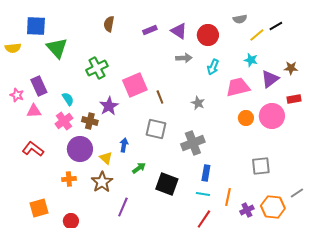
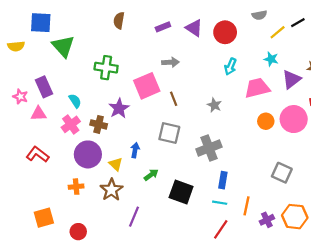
gray arrow: (184, 58) -> (170, 62), moved
green cross: (97, 68) -> (106, 68), turned 35
gray square: (261, 166) -> (282, 173), turned 30

